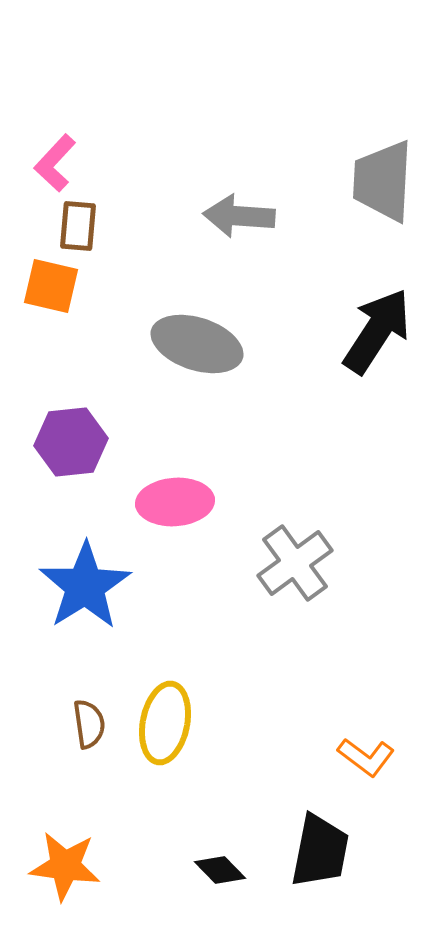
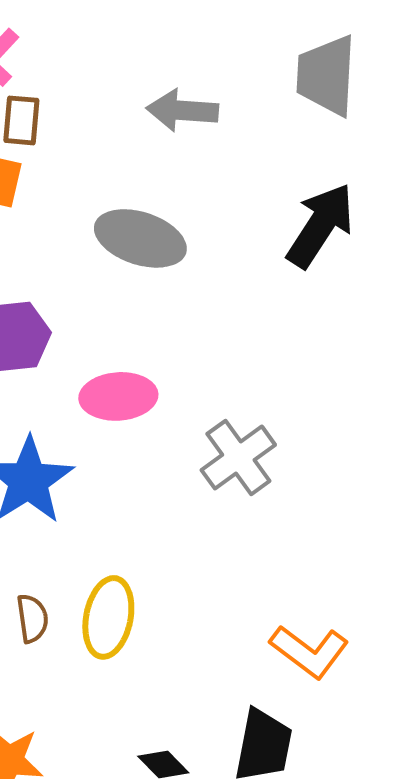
orange L-shape: (366, 757) -> (309, 651), size x1.4

